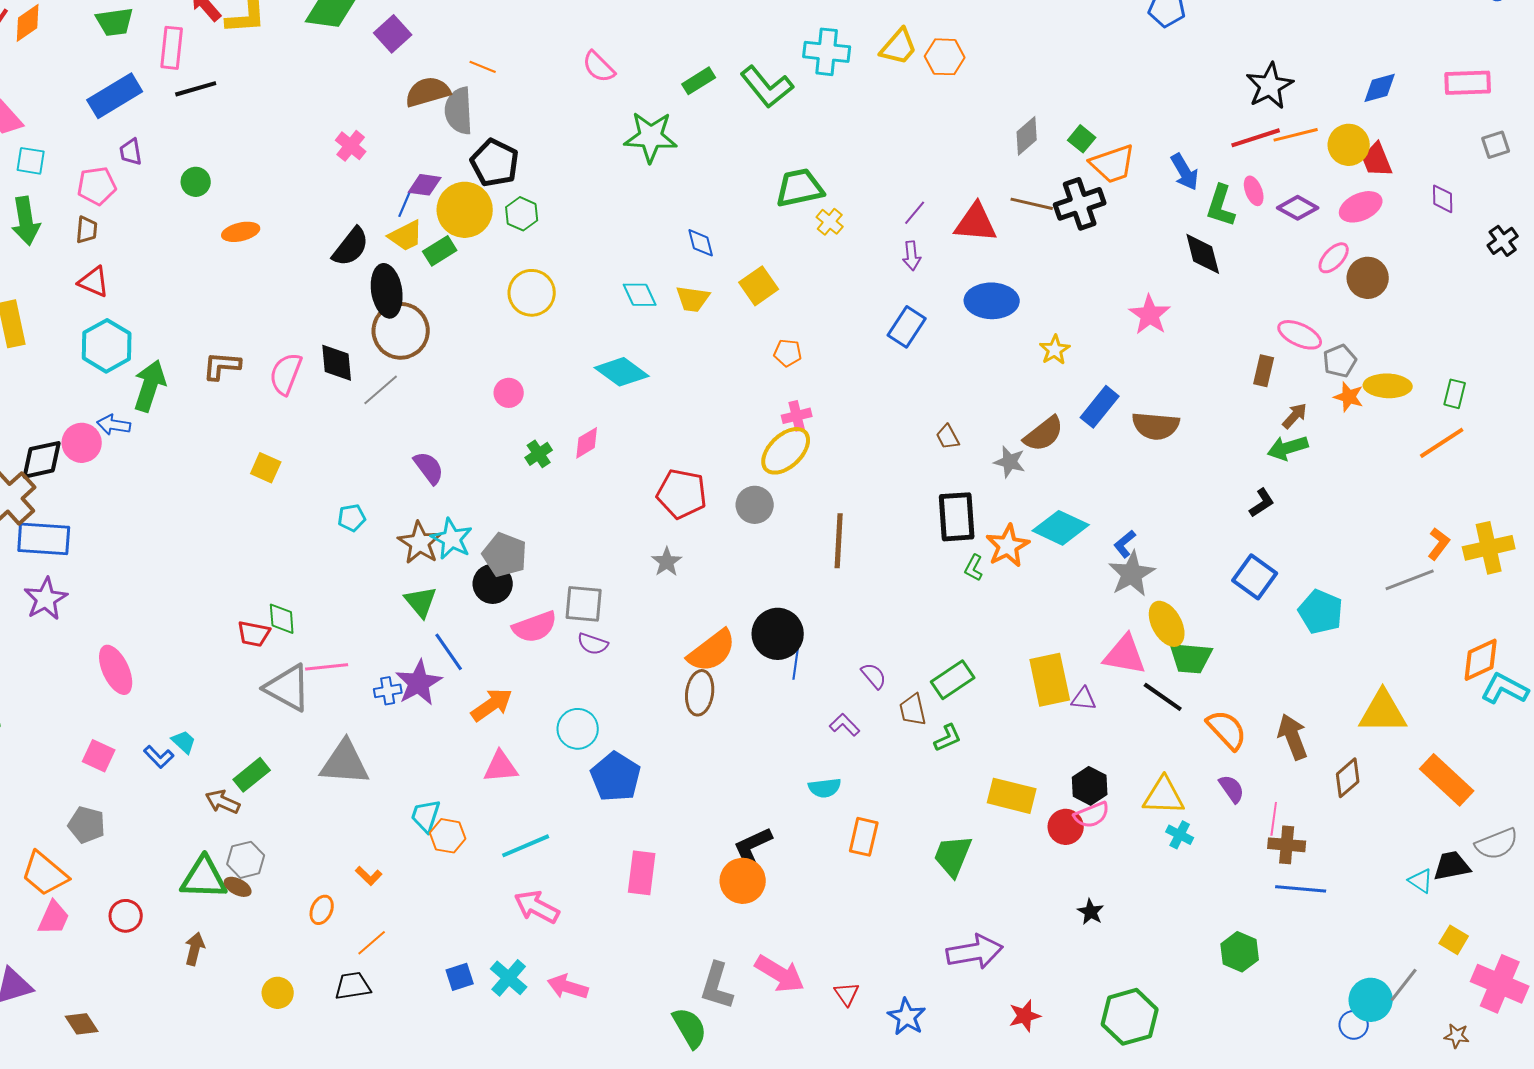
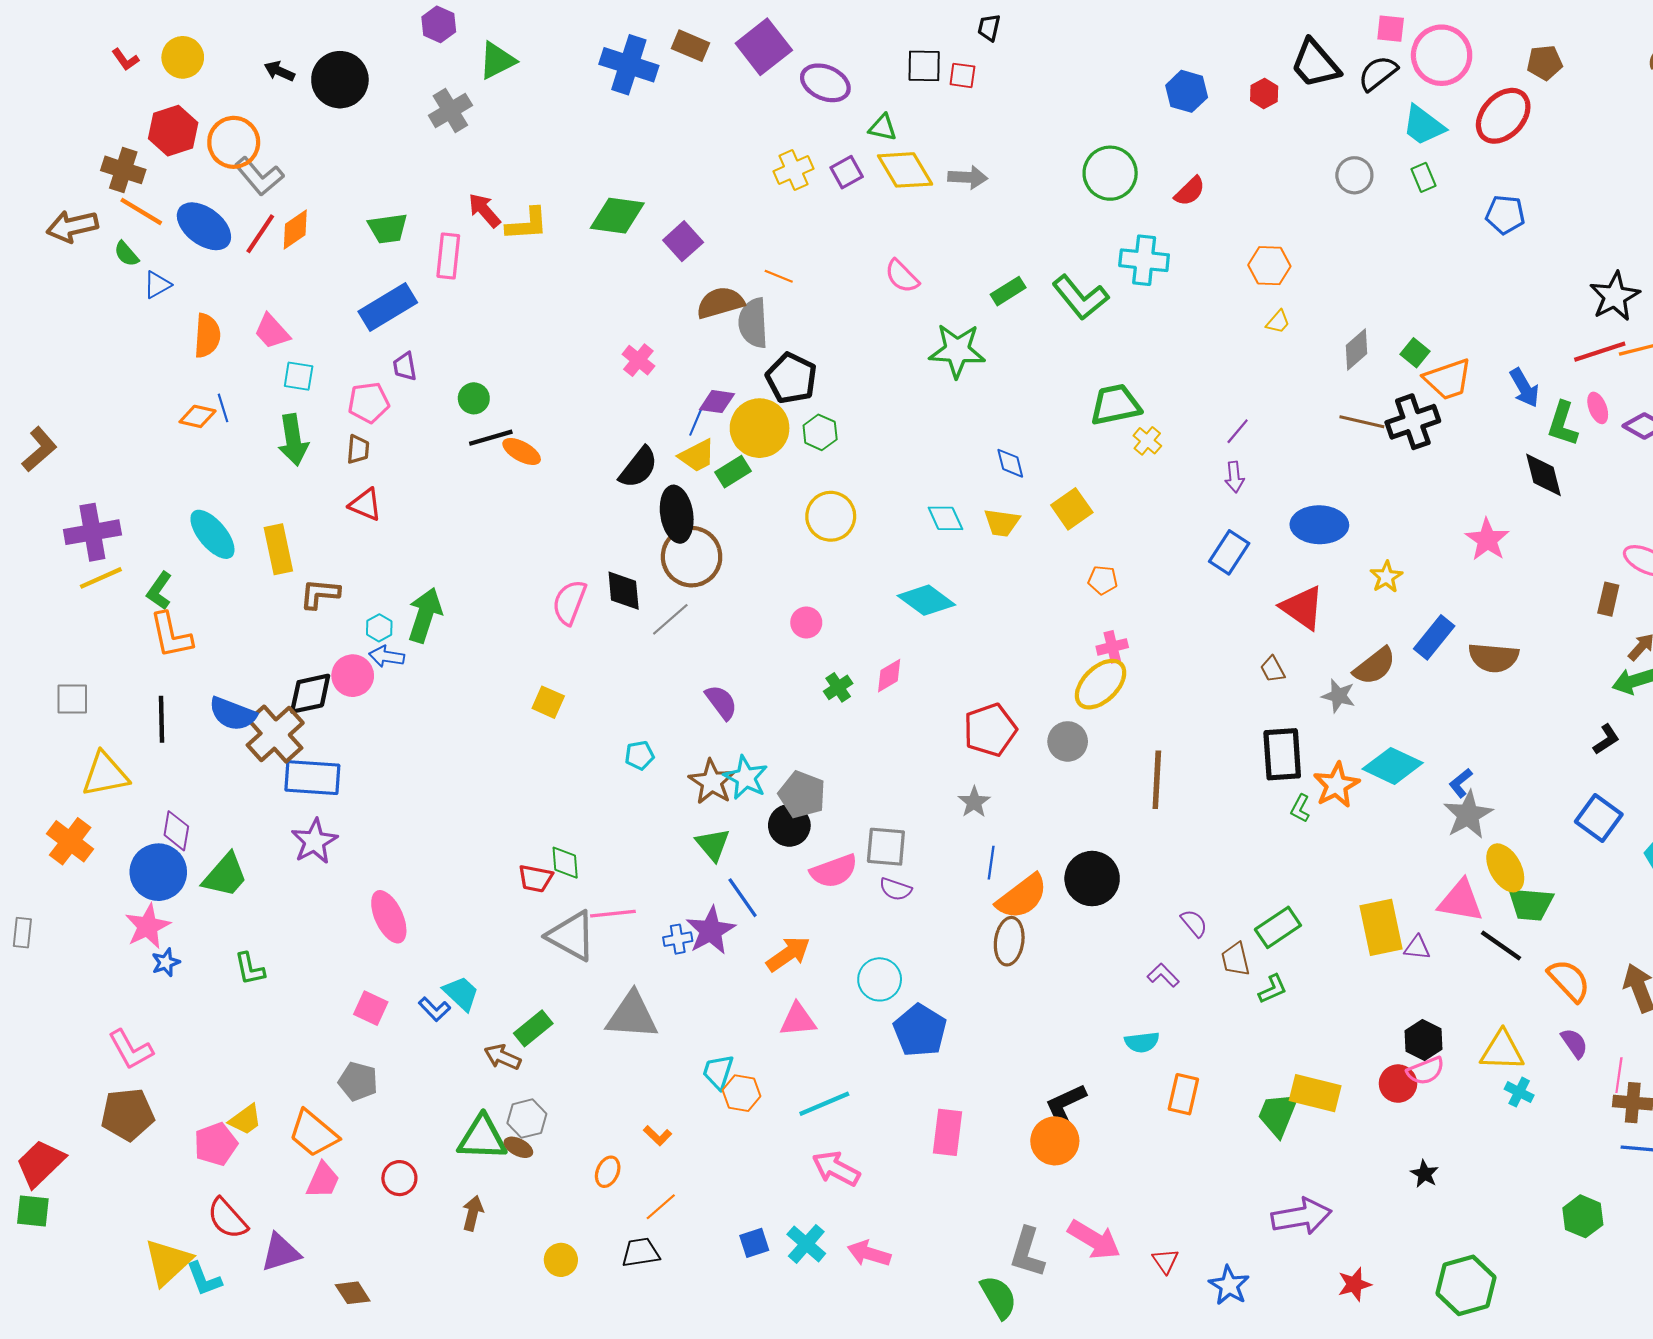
yellow trapezoid: (899, 47) -> (1278, 322), moved, size x0.6
black line: (196, 89) -> (491, 438), moved
red triangle: (976, 223) -> (1302, 608), moved, turned 30
orange ellipse: (241, 232) -> (522, 451), turned 42
cyan hexagon: (107, 346) -> (379, 628), moved, size x0.5
brown L-shape: (222, 366) -> (320, 594), moved
red pentagon: (682, 494) -> (990, 730), turned -30
blue line: (796, 664) -> (991, 863), moved
cyan trapezoid: (184, 742) -> (461, 993), size x1.4
yellow rectangle: (1012, 796) -> (1315, 1093), moved

